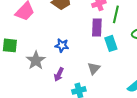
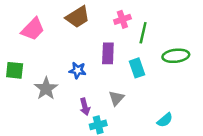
purple rectangle: (97, 27) -> (108, 53), moved
purple arrow: (59, 74) -> (85, 107), moved, turned -40

